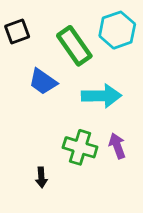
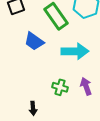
green cross: (80, 147) -> (60, 87), size x0.7

